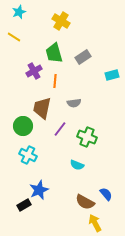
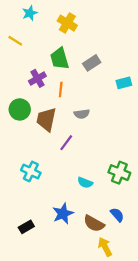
cyan star: (19, 12) -> (30, 13), moved
green circle: (23, 126) -> (20, 109), moved
green cross: (87, 137) -> (119, 173), moved
blue star: (39, 190) -> (63, 214), moved

